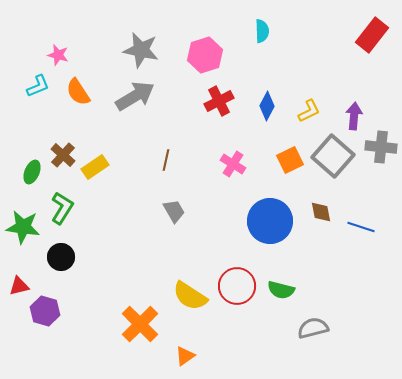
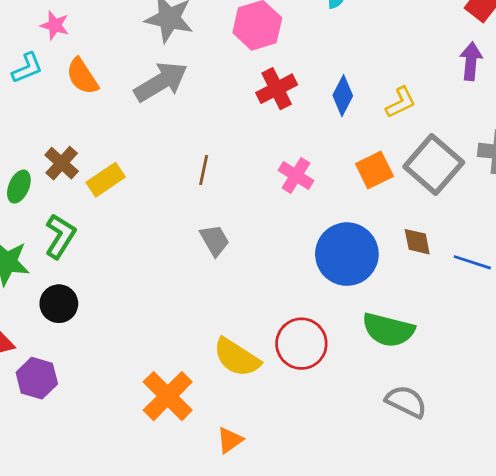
purple arrow: (354, 116) -> (471, 61), moved
green semicircle: (281, 290) -> (388, 330), moved, size x1.4
gray semicircle: (313, 328) -> (406, 402), turned 40

